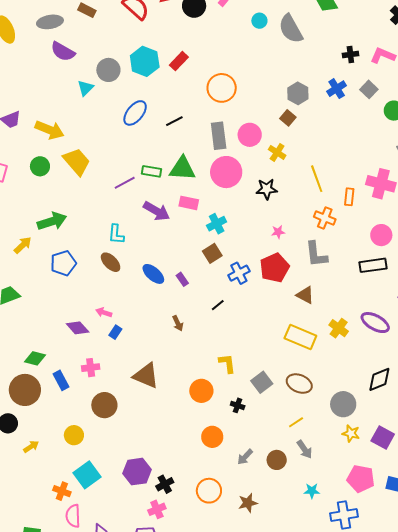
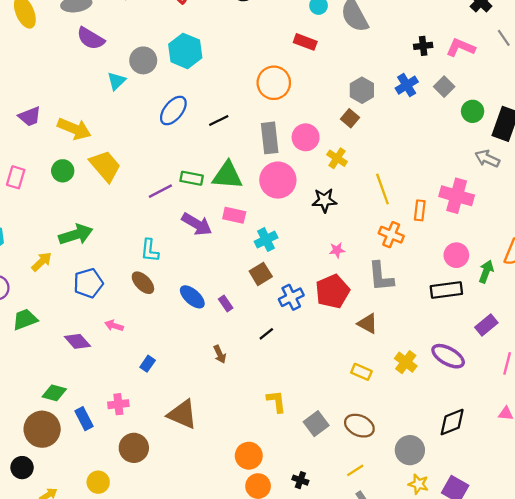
red rectangle: (179, 61) -> (305, 42), moved, turned 66
pink arrow: (104, 312) -> (114, 326), moved
purple diamond: (78, 328) -> (77, 341), moved
yellow rectangle: (300, 337) -> (361, 372), size x0.6
orange circle: (201, 391) -> (249, 456), moved
black cross: (238, 405) -> (300, 480), moved

